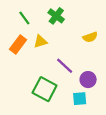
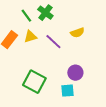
green line: (24, 18) -> (26, 16), moved
purple line: (65, 66) -> (53, 42), moved

